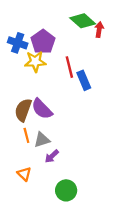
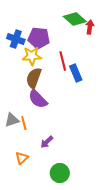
purple pentagon: (43, 42) -> (39, 38), turned -30
brown semicircle: (23, 110) -> (34, 78), moved
gray triangle: (42, 140) -> (12, 120), moved
orange triangle: (24, 174) -> (22, 158), turned 32

